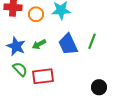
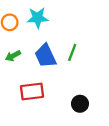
red rectangle: (43, 76) -> (32, 91), moved

